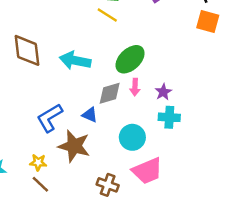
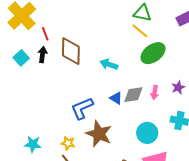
green ellipse: (130, 59) -> (153, 53), moved
cyan arrow: (75, 61) -> (109, 64), size x0.7
purple star: (163, 92) -> (178, 87), moved
blue triangle: (90, 115) -> (116, 98), moved

